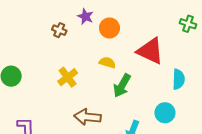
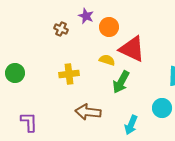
red triangle: (150, 51) -> (132, 49), moved
yellow cross: (68, 77) -> (69, 74), turned 30

